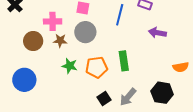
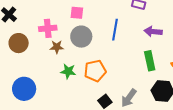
blue line: (120, 15) -> (115, 30), moved
brown circle: (33, 41) -> (19, 43), moved
green rectangle: (124, 61) -> (150, 61), moved

